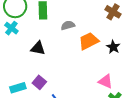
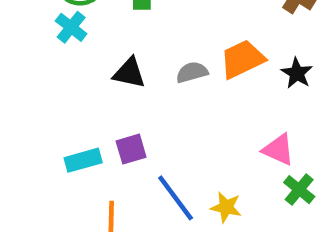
gray semicircle: (68, 25) -> (192, 72), moved
purple square: (39, 82) -> (131, 149), turned 32

